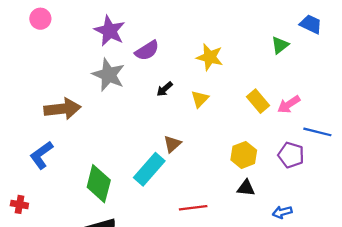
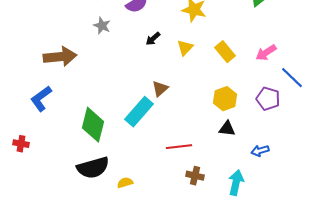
gray star: (109, 75) -> (102, 26), size x0.6
yellow rectangle: (258, 101) -> (225, 52), moved
blue line: (317, 132) -> (292, 78), turned 30

